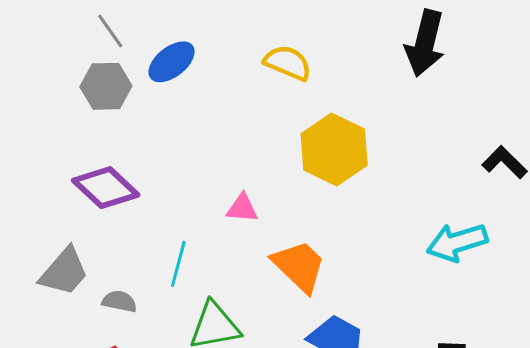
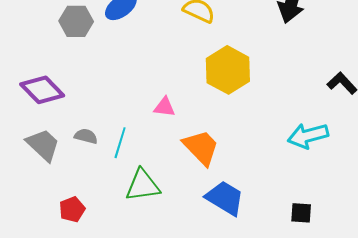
purple diamond: (106, 188) -> (42, 90), moved
gray trapezoid: (64, 272) -> (43, 145), turned -90
gray semicircle: (119, 301) -> (86, 136), moved

